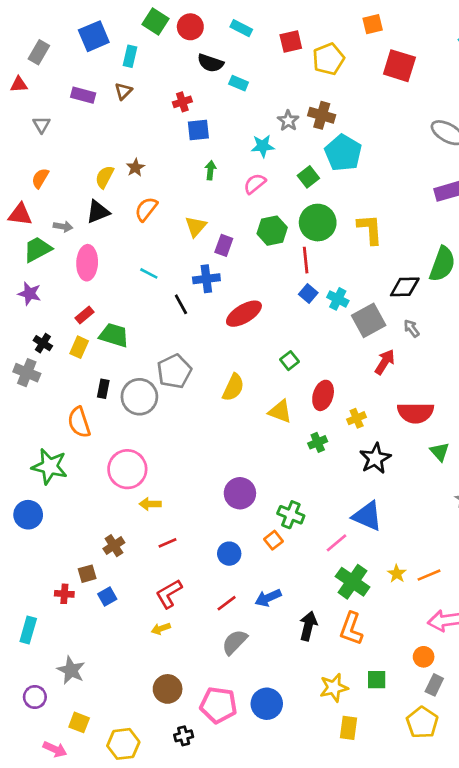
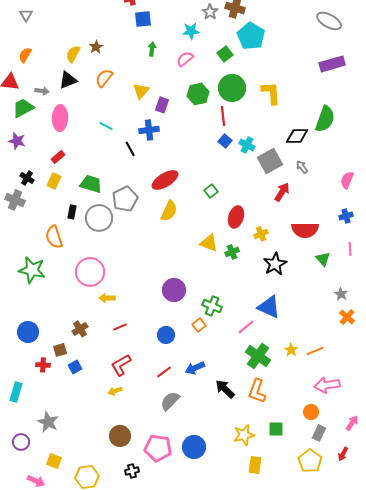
red ellipse: (244, 314) -> (165, 180), moved
green trapezoid: (114, 335) -> (91, 184), moved
yellow triangle: (280, 412) -> (209, 243), moved
blue circle: (28, 515) -> (28, 332), moved
black arrow: (308, 626) -> (225, 389), turned -60

